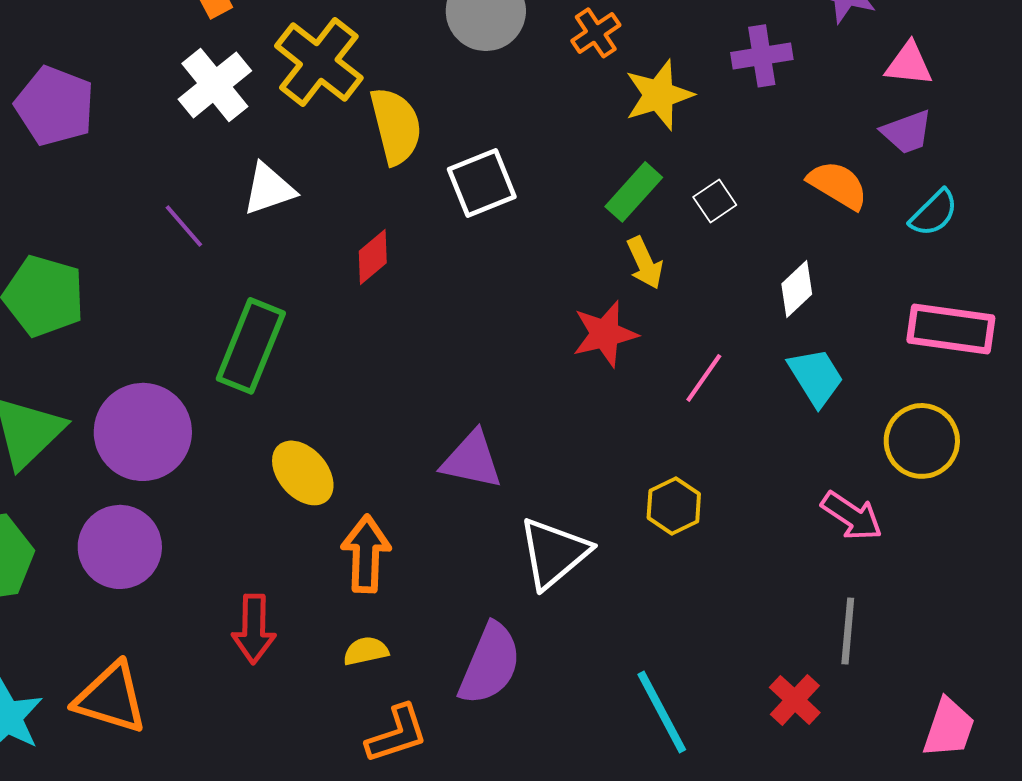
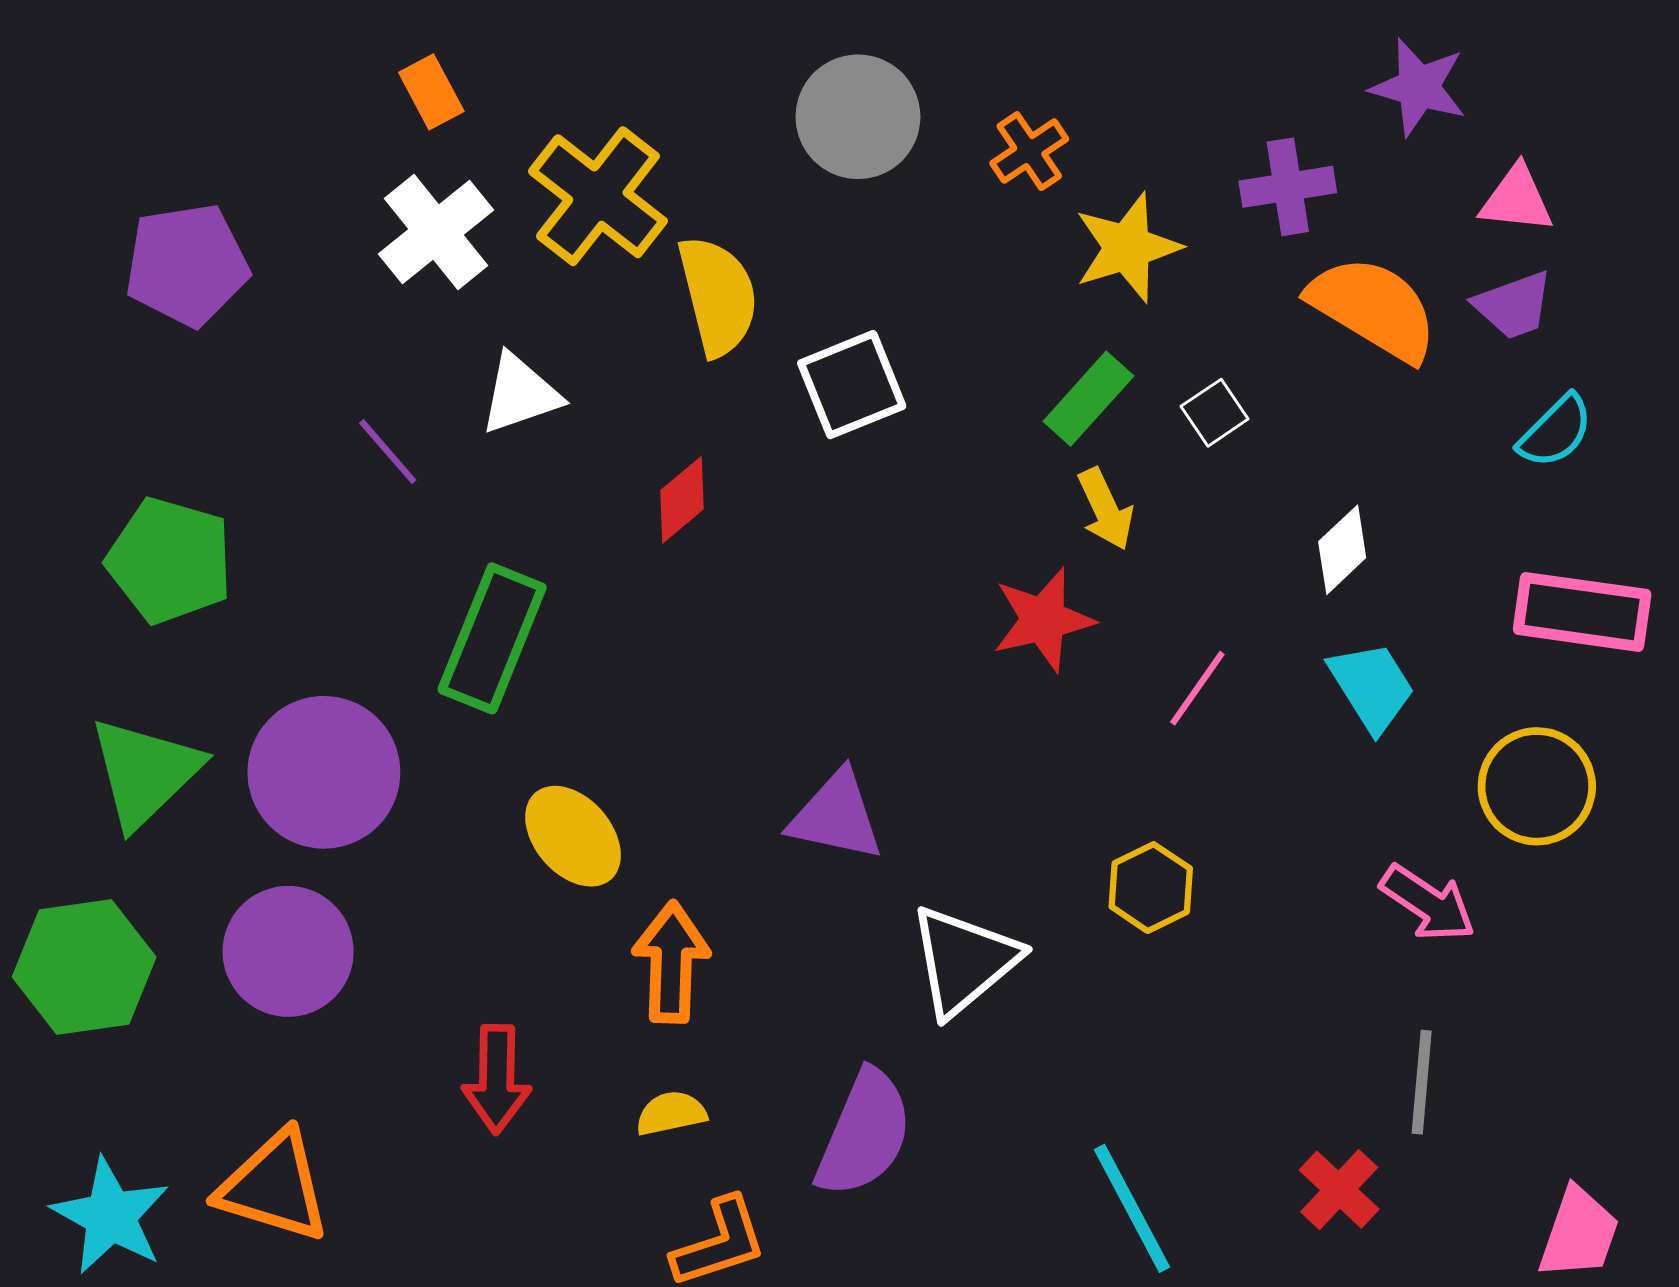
purple pentagon: (55, 106) -> (187, 265), turned -30
orange semicircle: (838, 185) -> (1373, 308), moved, size x1.4

